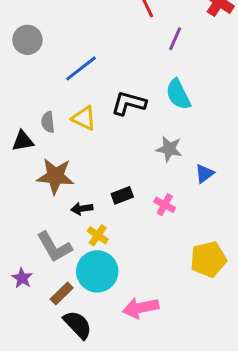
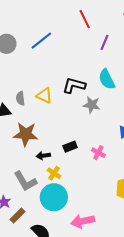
blue line: (81, 68) -> (41, 41), moved
gray star: (169, 149) -> (92, 105), moved
brown rectangle: (62, 293) -> (17, 216), moved

